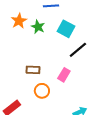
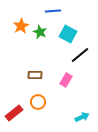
orange circle: (42, 91) -> (38, 102), moved

